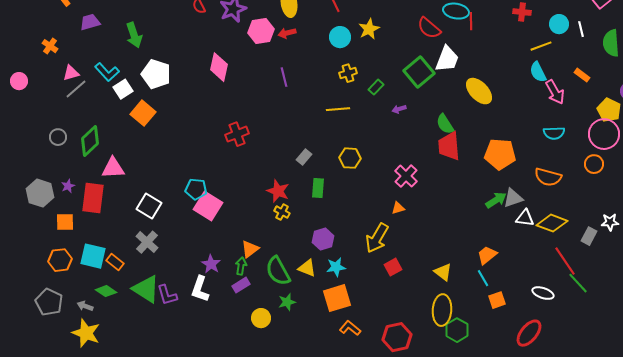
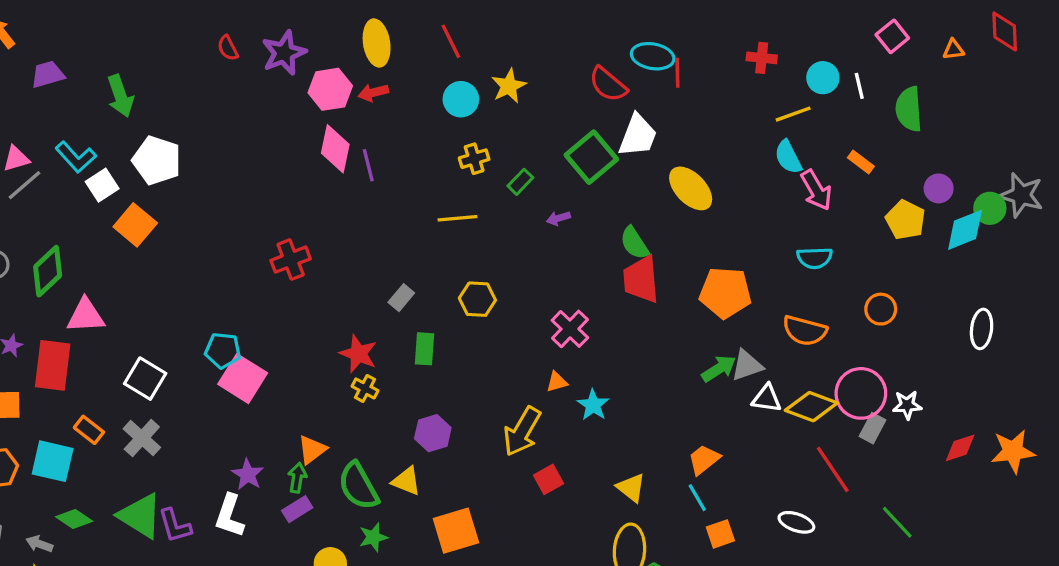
pink diamond: (219, 67) -> (335, 149), moved
pink circle: (604, 134) -> (861, 393), moved
orange rectangle: (115, 262) -> (89, 430), moved
cyan star: (336, 267) -> (593, 405), moved, turned -30
green line: (578, 283) -> (897, 522), moved

